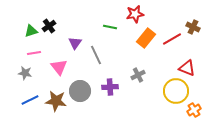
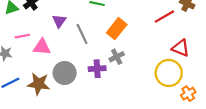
orange rectangle: (146, 38) -> (117, 29), moved
pink line: (34, 53) -> (22, 36), moved
pink triangle: (59, 67) -> (42, 47), turned -48
gray cross: (138, 75) -> (117, 57), moved

